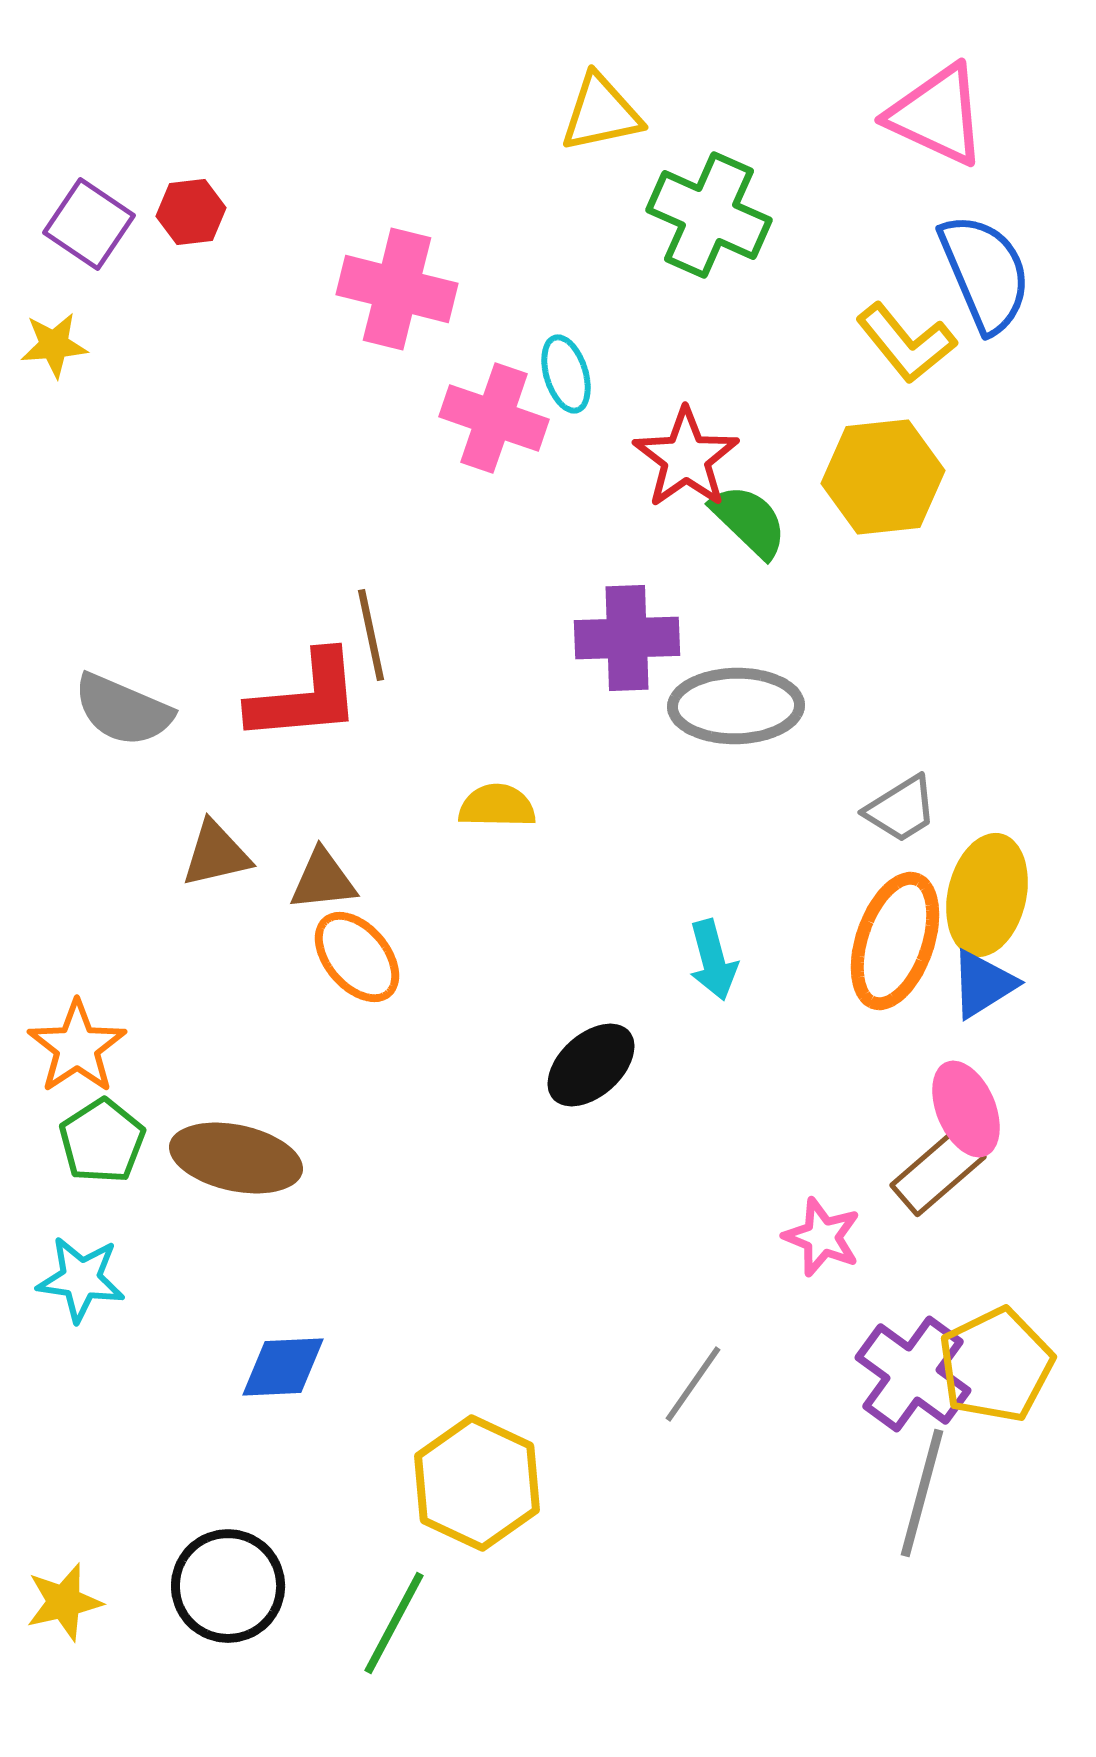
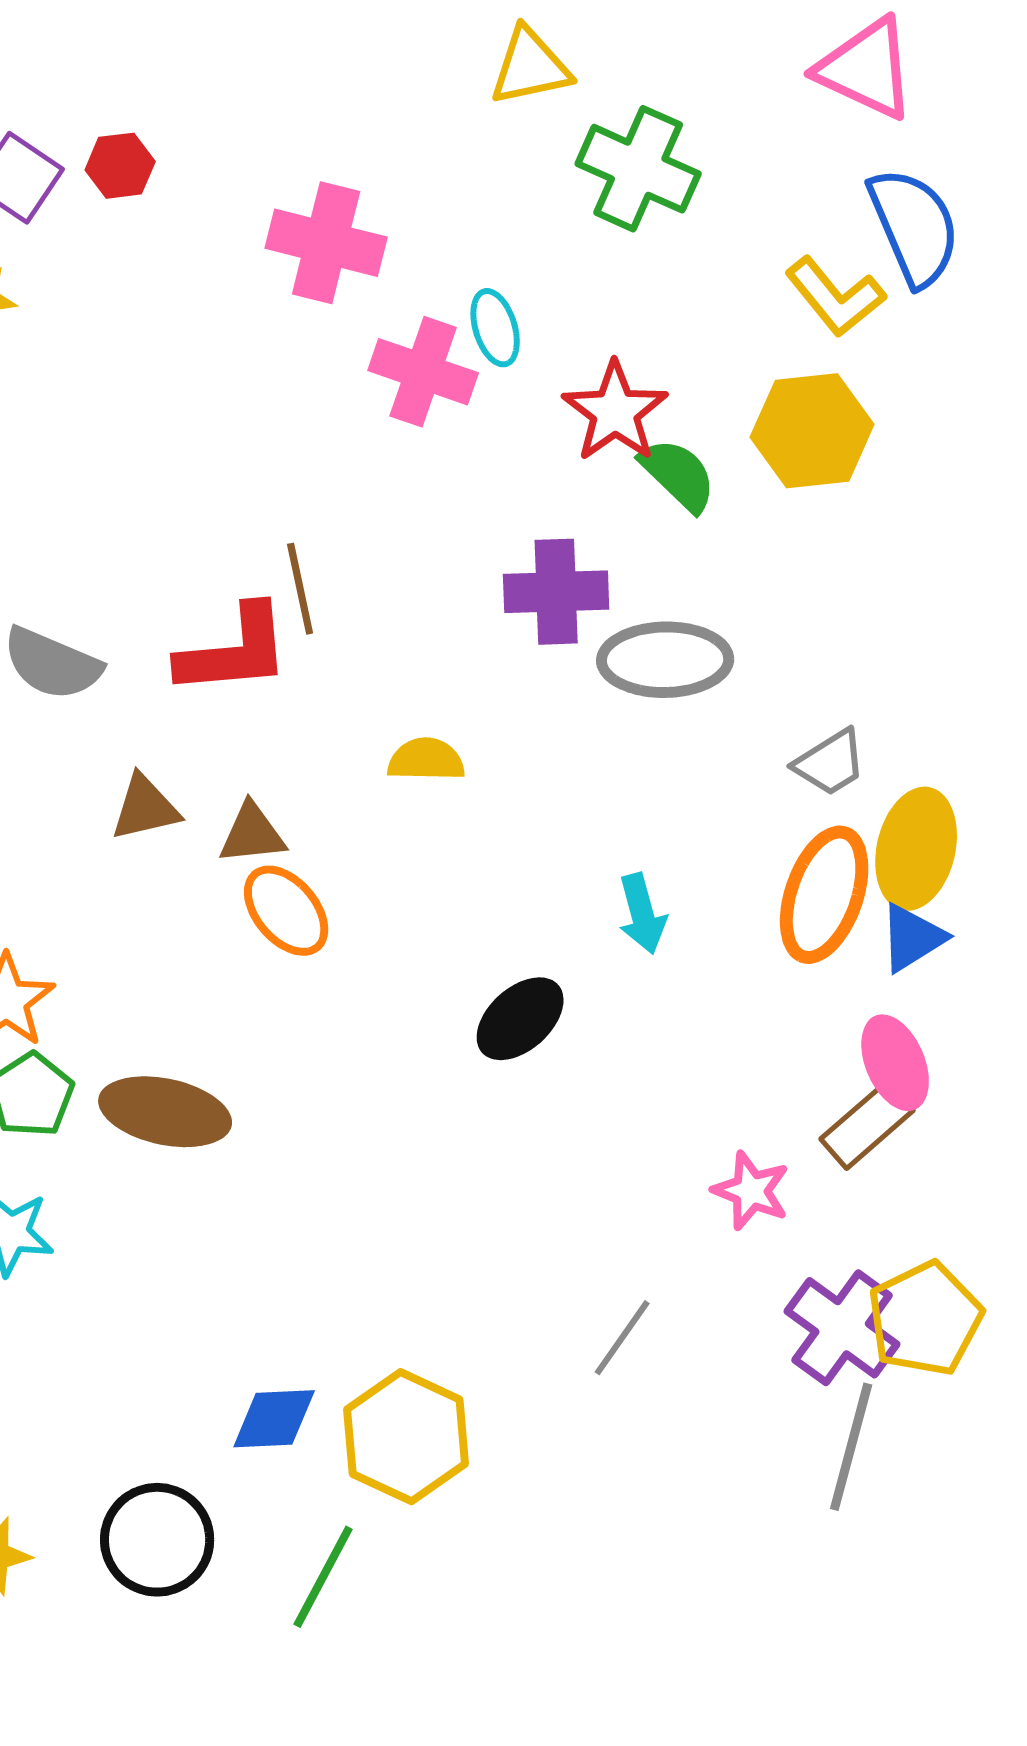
blue diamond: (283, 1367) -> (274, 1419), moved

